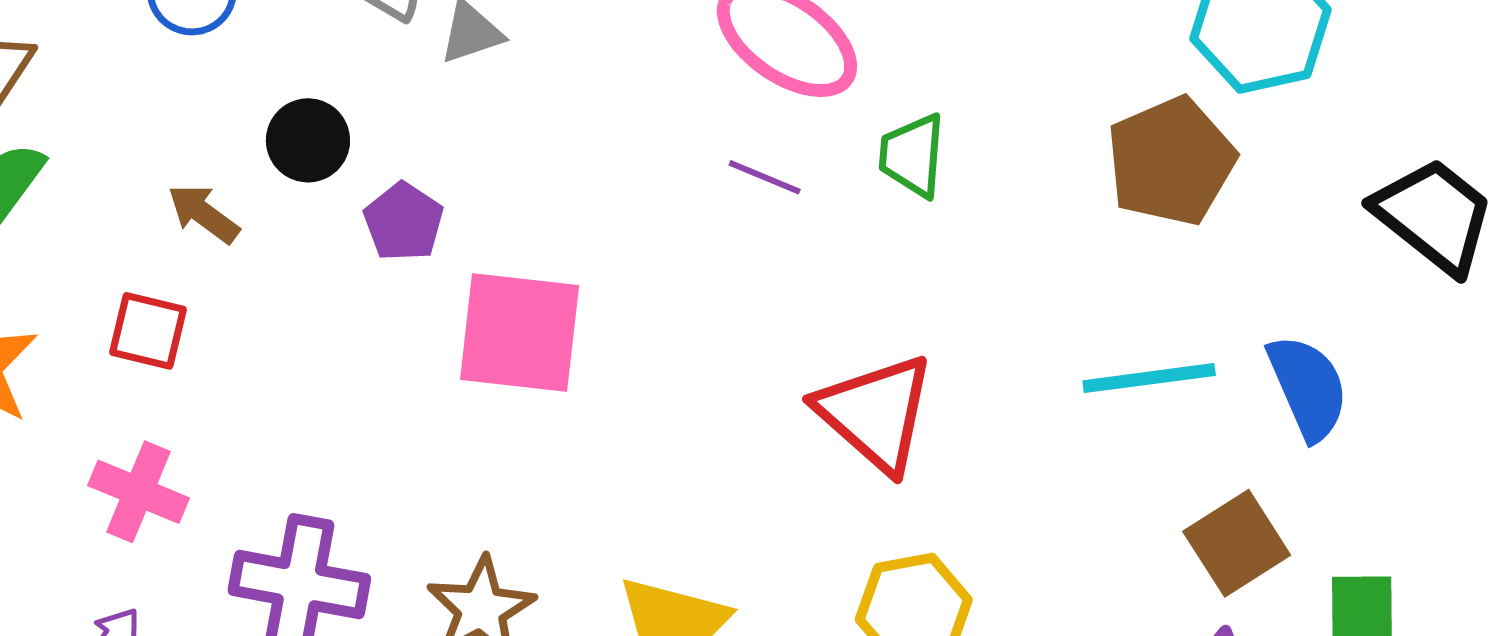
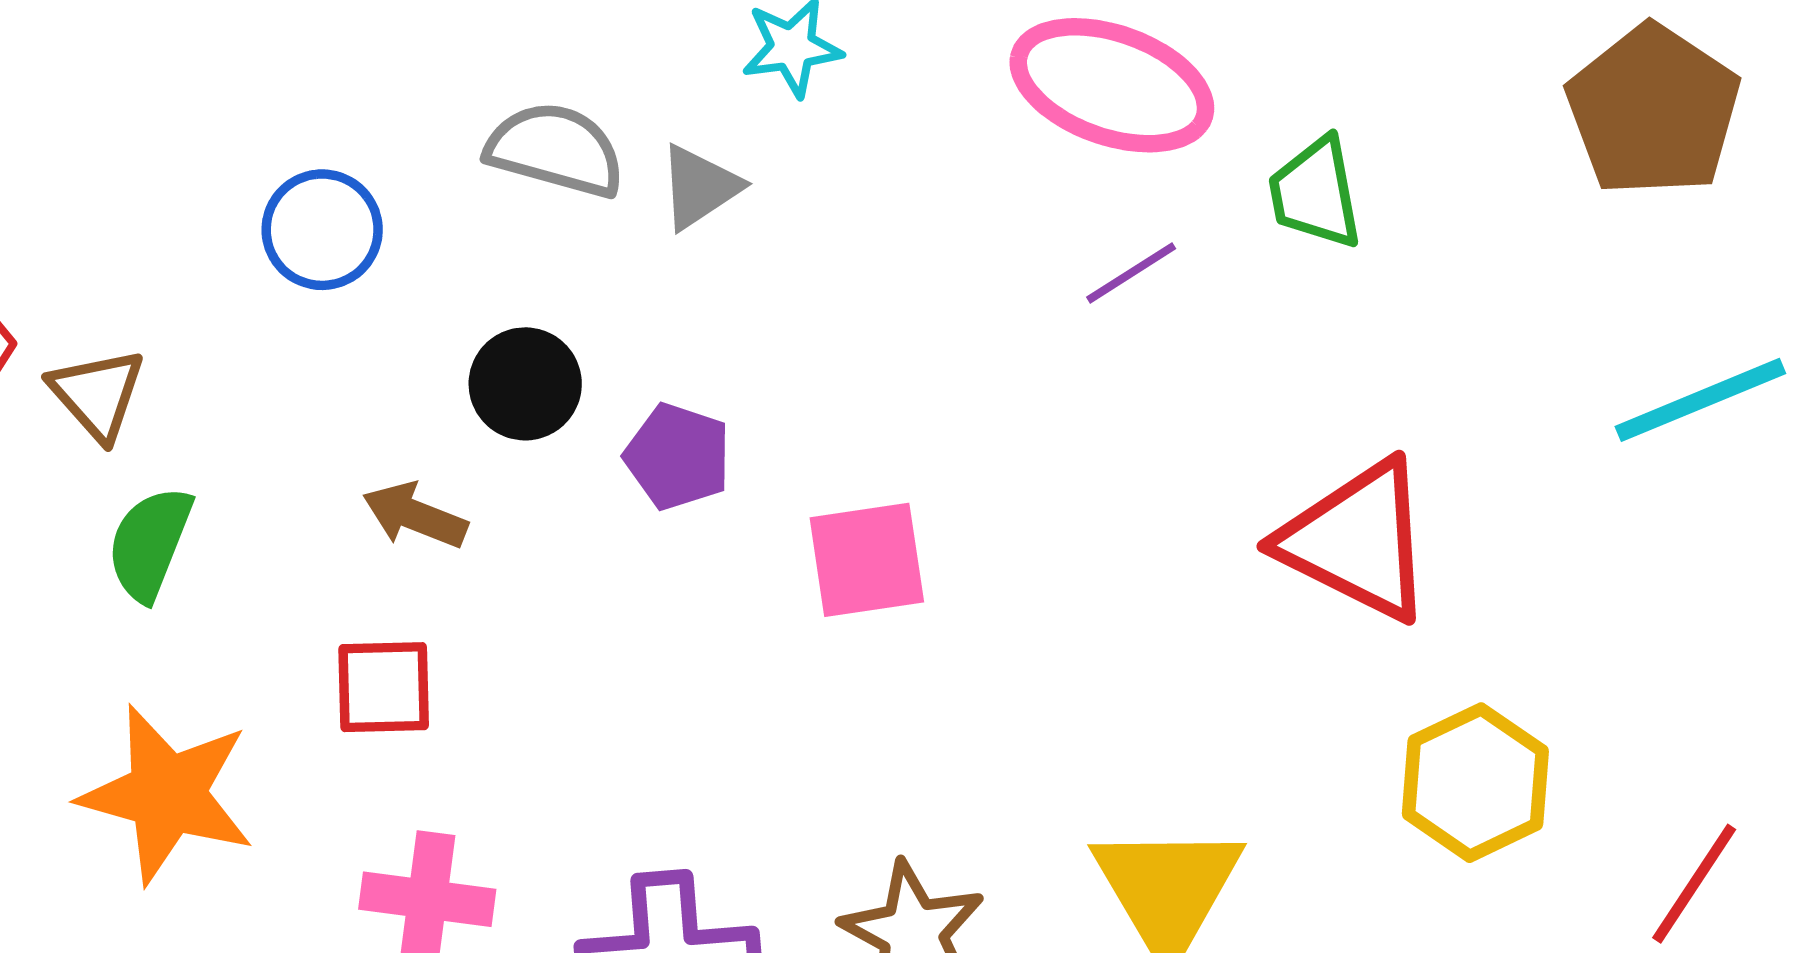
purple line: (765, 177) -> (1131, 273), turned -40
pink square: (520, 333) -> (867, 560), size x0.7

